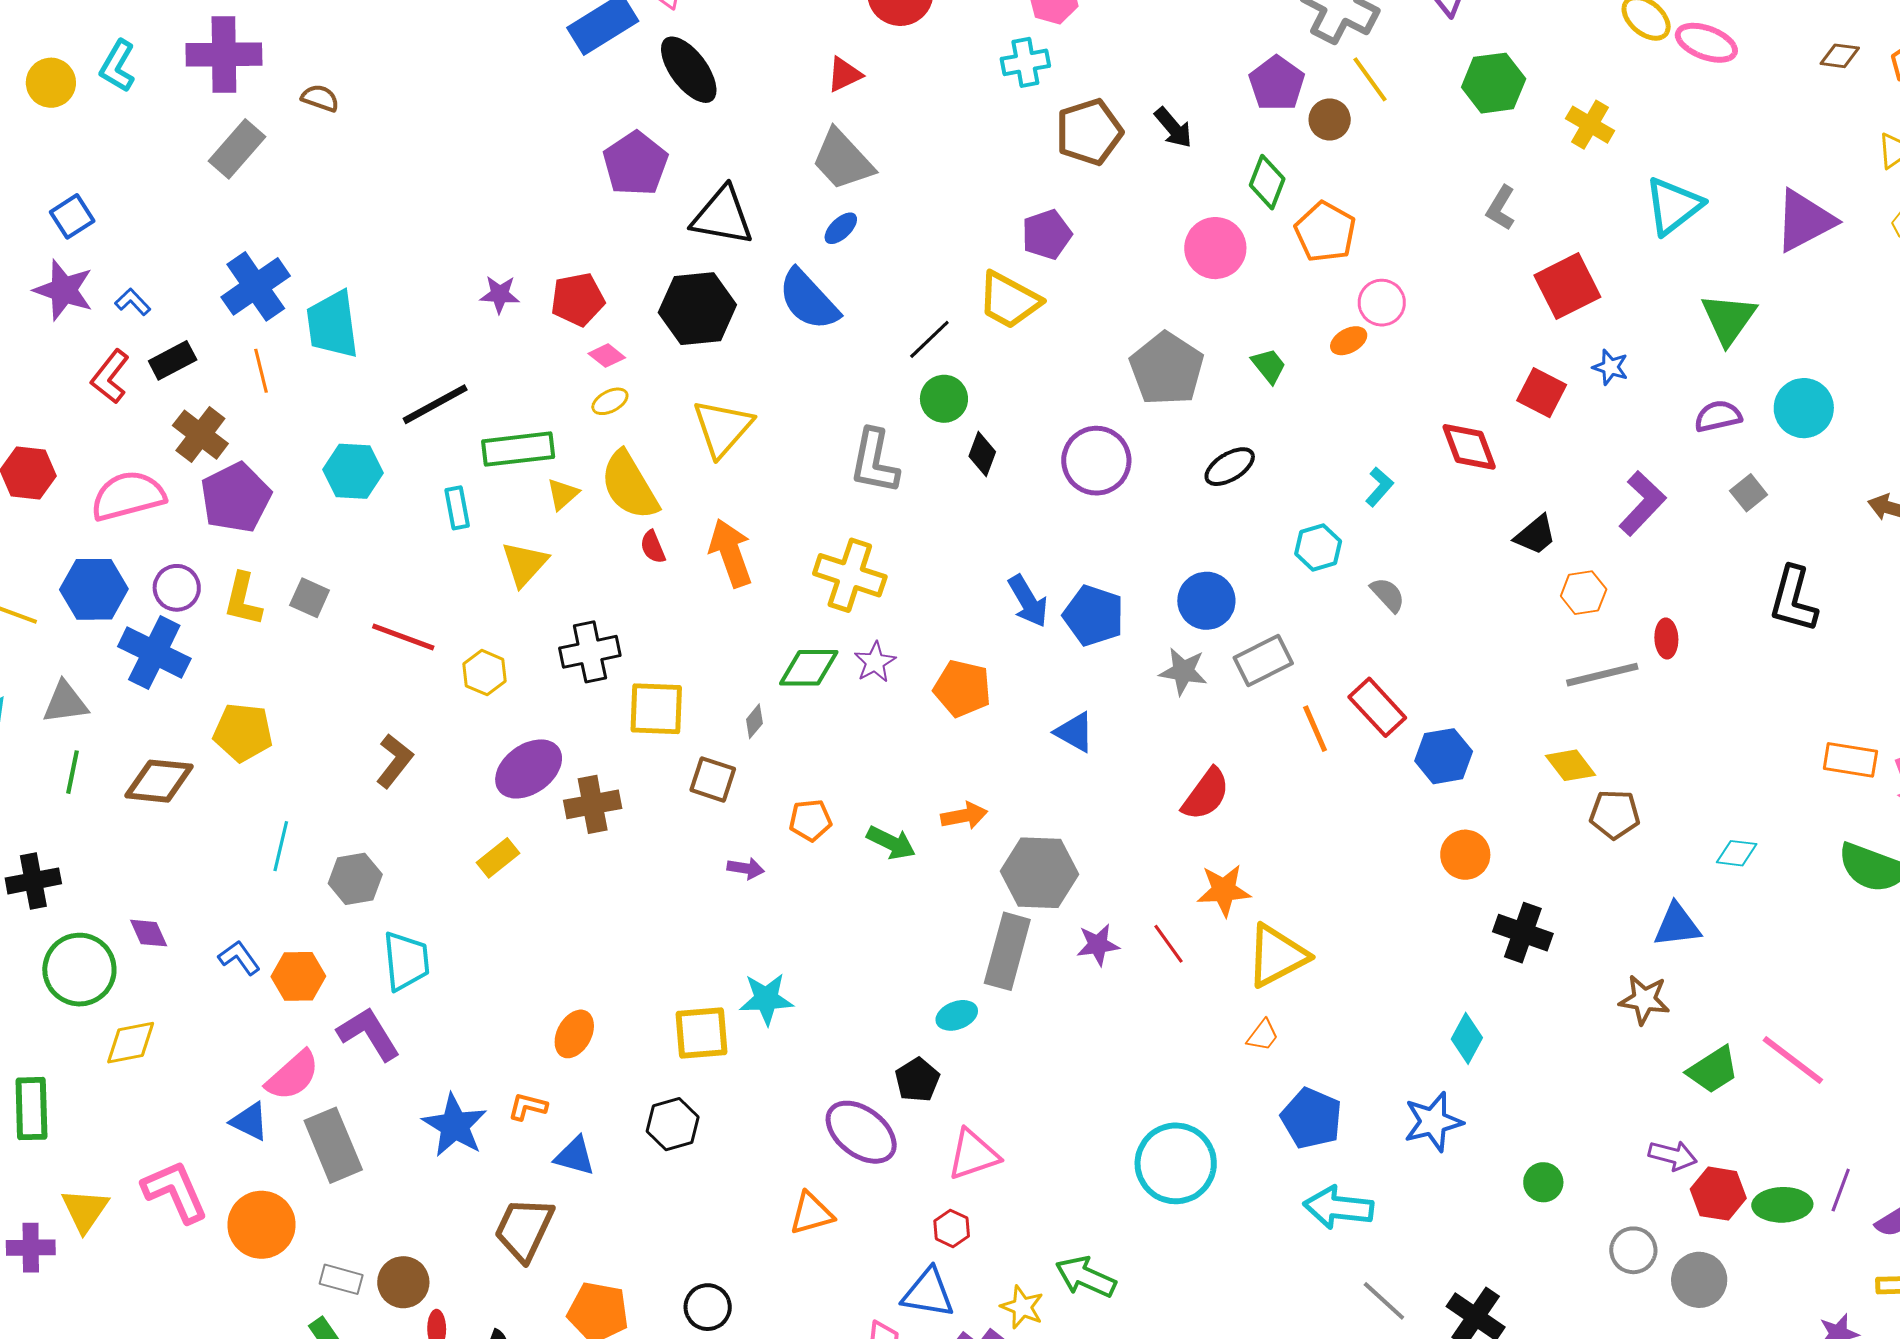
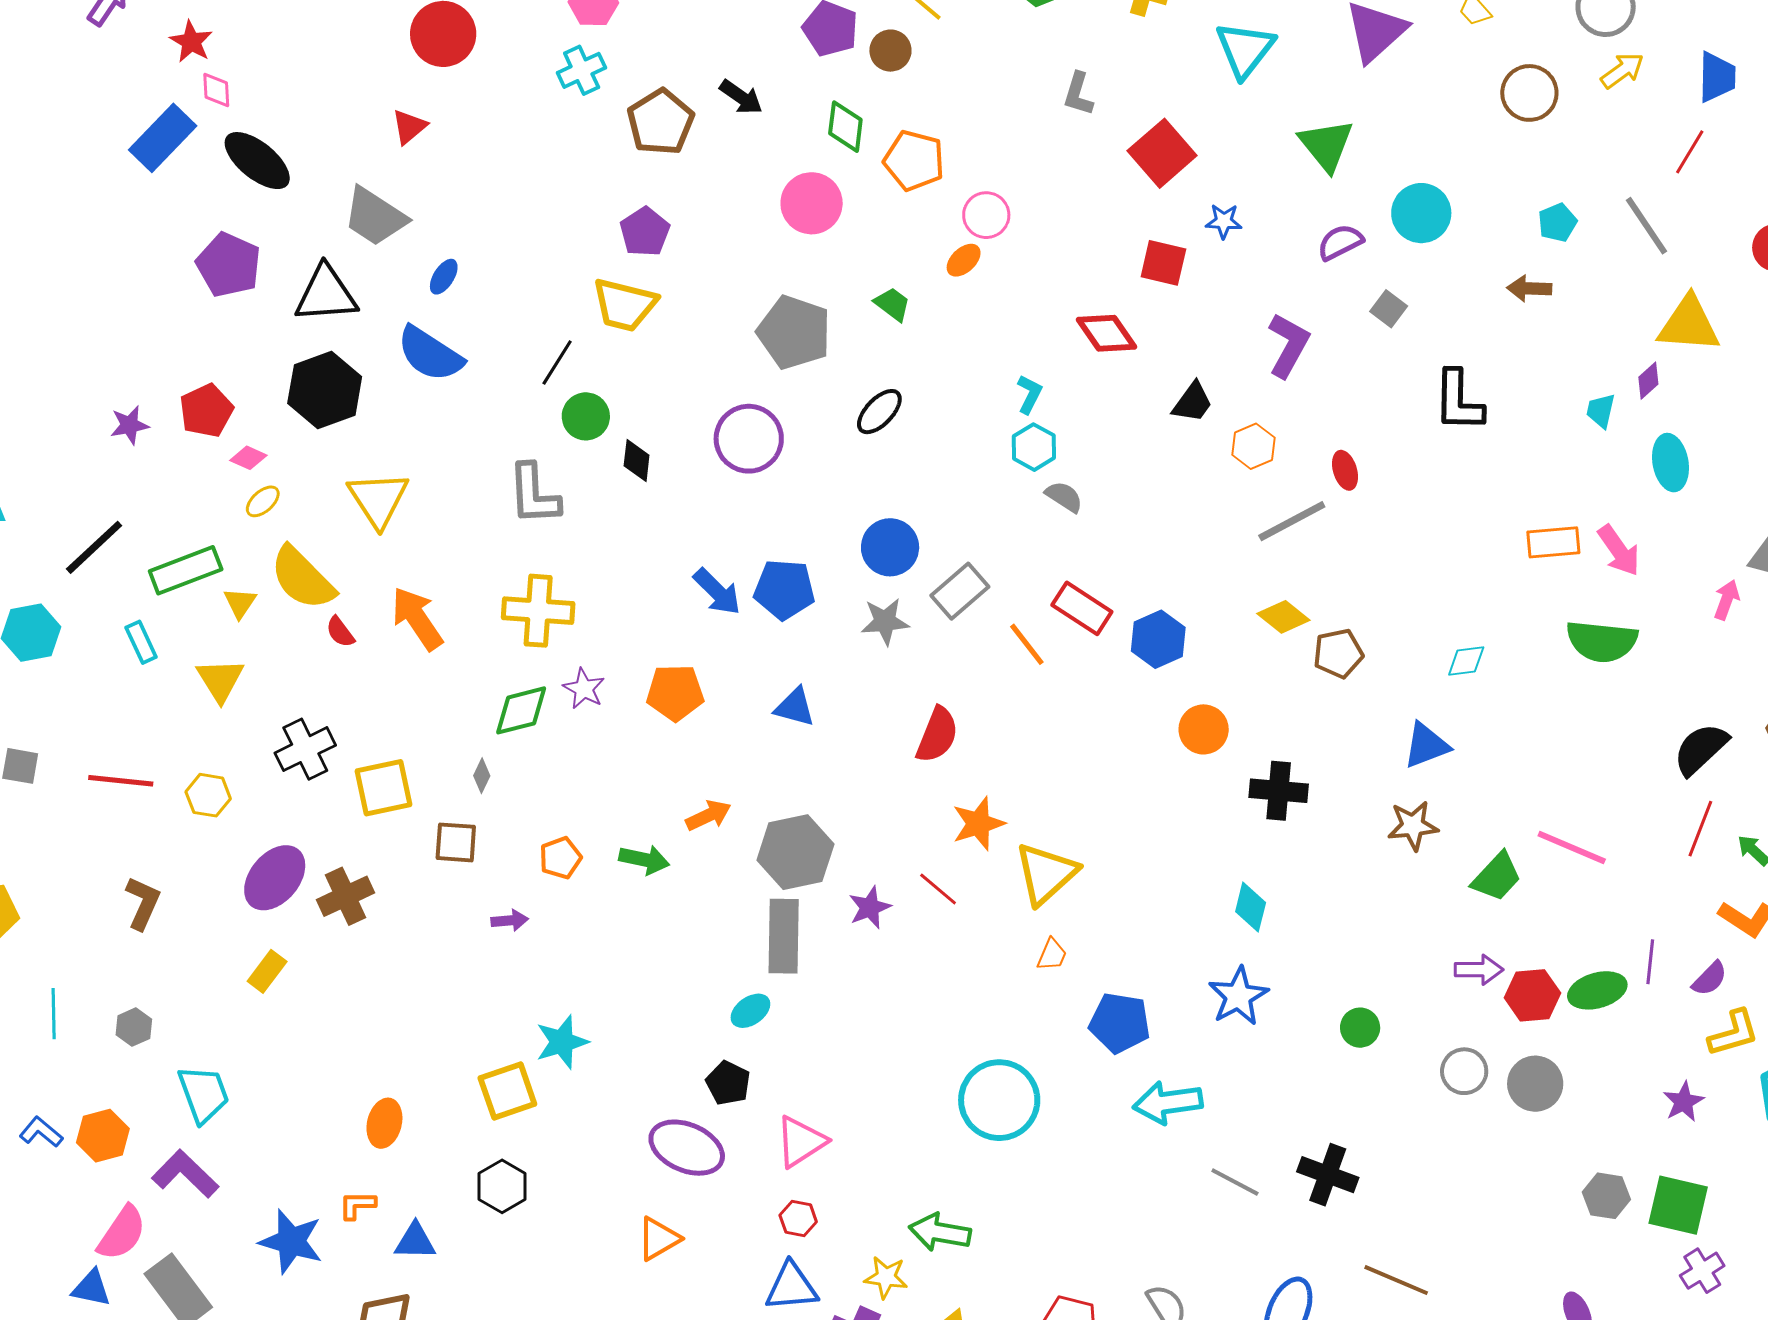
gray trapezoid: (843, 160) -> (375, 217), moved
cyan hexagon: (1318, 548) -> (1034, 447), moved
gray hexagon: (355, 879) -> (134, 1027), size x0.7

